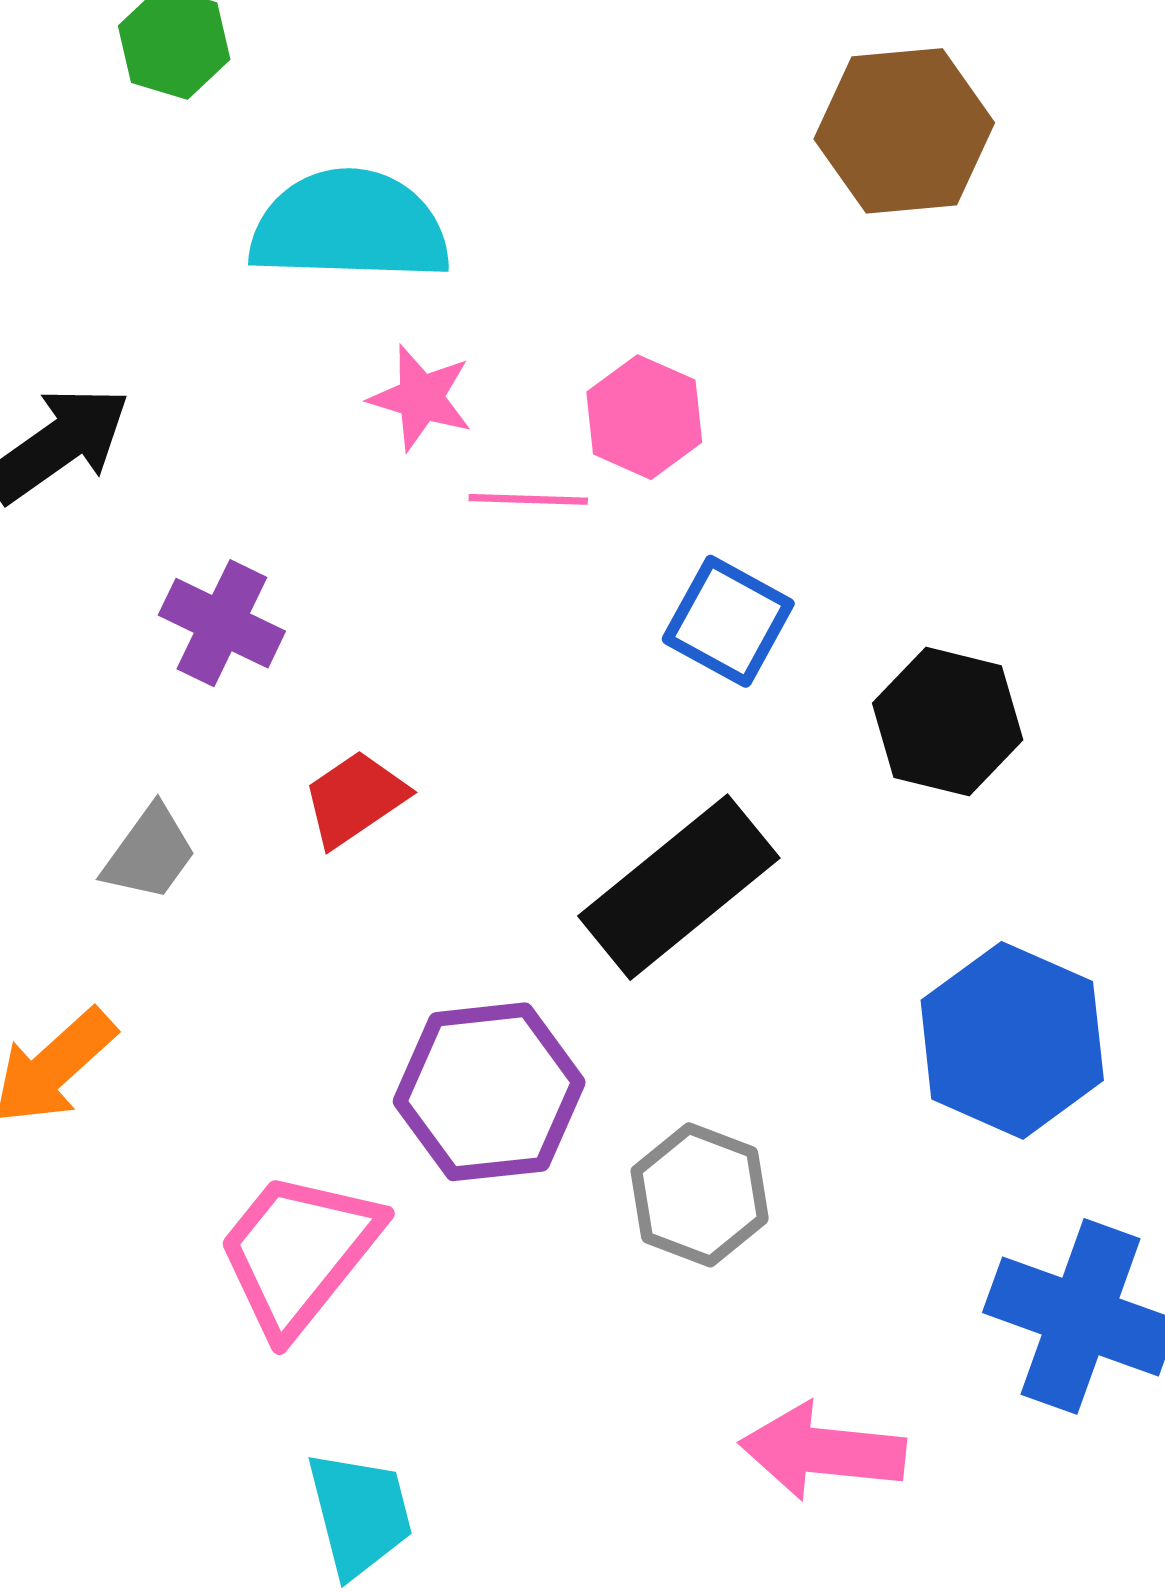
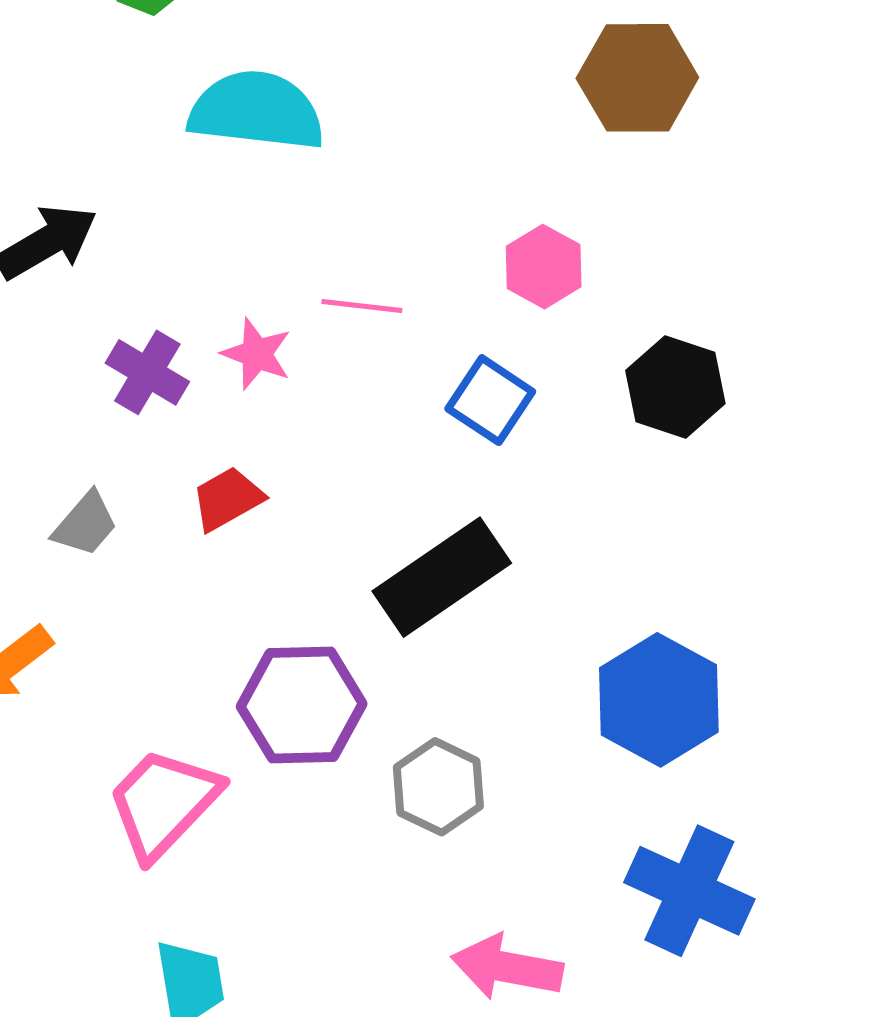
pink star: (421, 398) -> (257, 354), moved
pink hexagon: (644, 417) -> (544, 267), moved
black hexagon: (948, 722) -> (675, 387), moved

